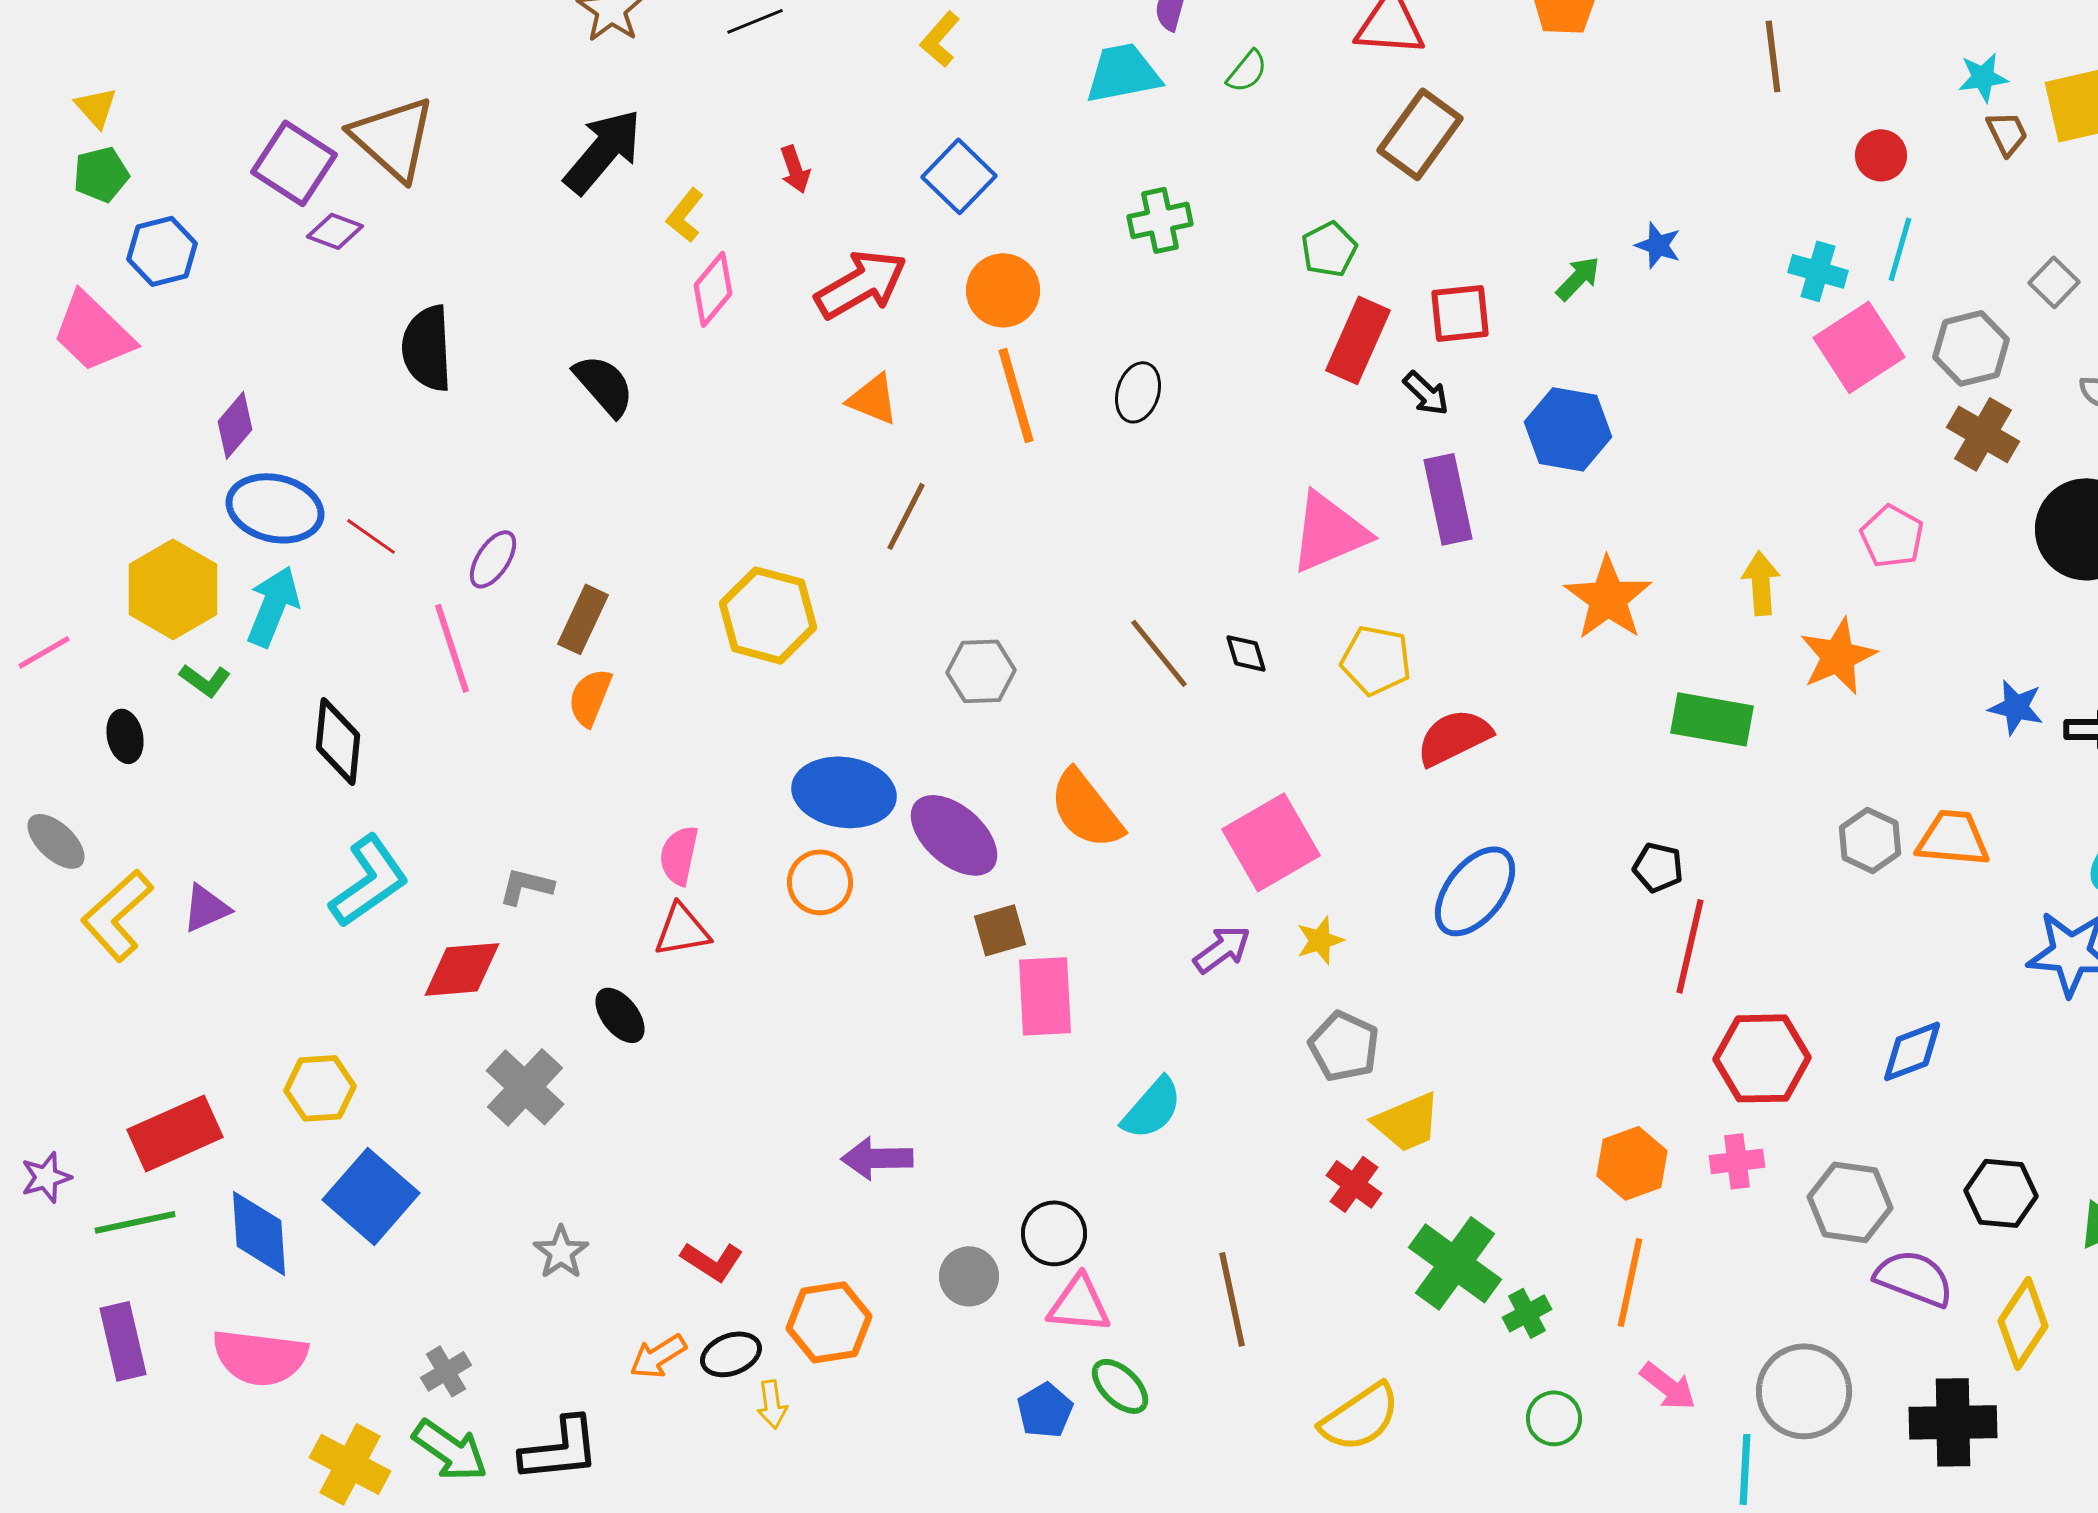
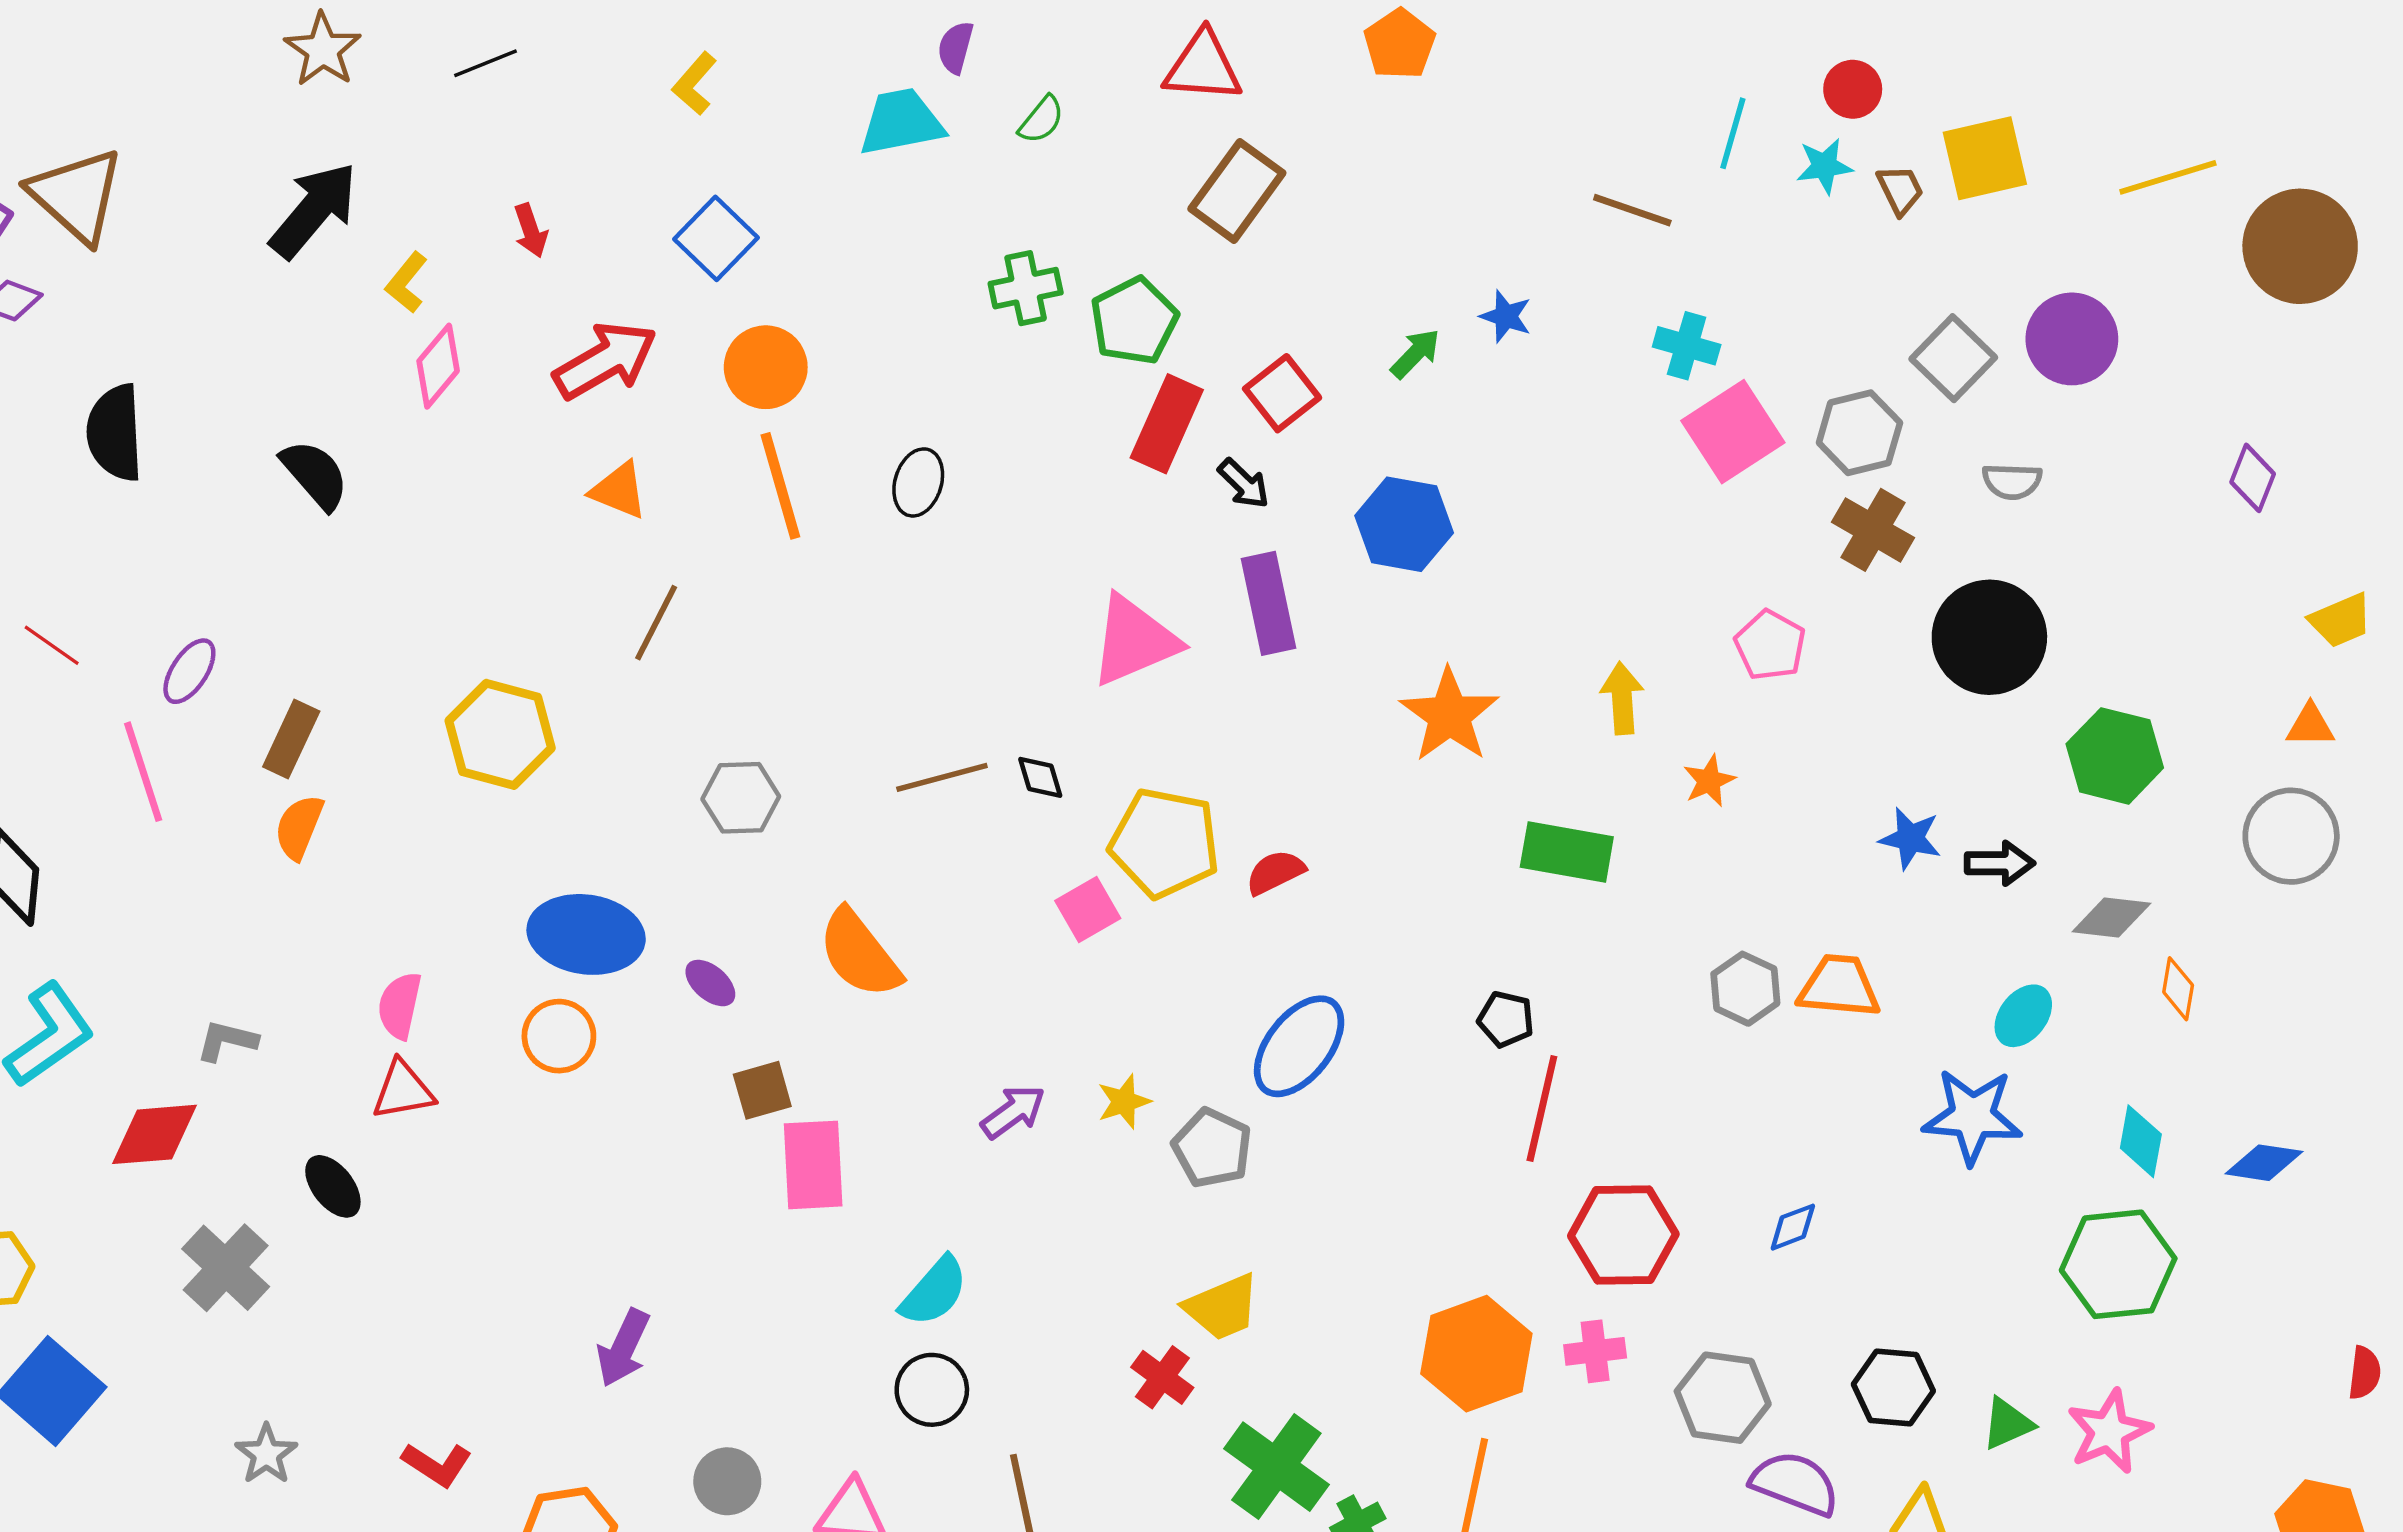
brown line: (1773, 56) -> (1632, 210), moved, turned -64
cyan star: (1983, 77) -> (1824, 166), moved
red circle: (1881, 155) -> (1853, 89), moved
green cross: (1160, 220) -> (1026, 288), moved
green pentagon: (1329, 249) -> (1134, 321), size x1.4
cyan line: (1900, 249) -> (1733, 133), moved
gray square: (2054, 282) -> (1953, 358), size x1.5
red square: (1460, 313) -> (1282, 393), turned -32
brown line: (1159, 653) -> (942, 777), turned -66
orange star: (1838, 656) -> (1709, 781), size x0.6
yellow pentagon: (1376, 660) -> (1165, 843), moved, size x1.4
red semicircle: (1454, 737) -> (1275, 872), size x0.7
purple ellipse: (954, 835) -> (710, 983), size x0.5
pink square: (1271, 842) -> (1088, 910), moved, size x0.6
gray pentagon: (1344, 1046) -> (1212, 1148), moved
blue diamond: (1912, 1051) -> (1793, 1227), size x0.7
purple arrow: (877, 1158) -> (623, 1348), turned -64
orange hexagon: (1632, 1163) -> (1476, 1354), size x1.4
black circle: (1054, 1233) -> (932, 1390), moved

